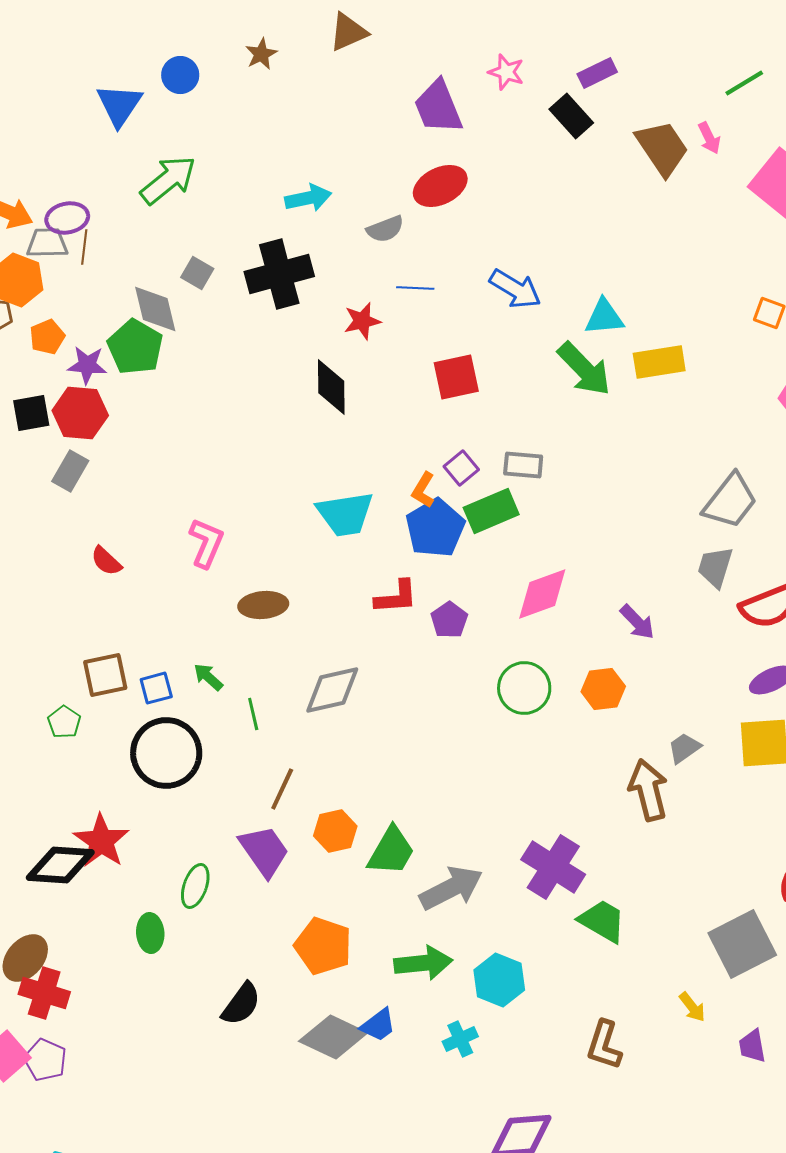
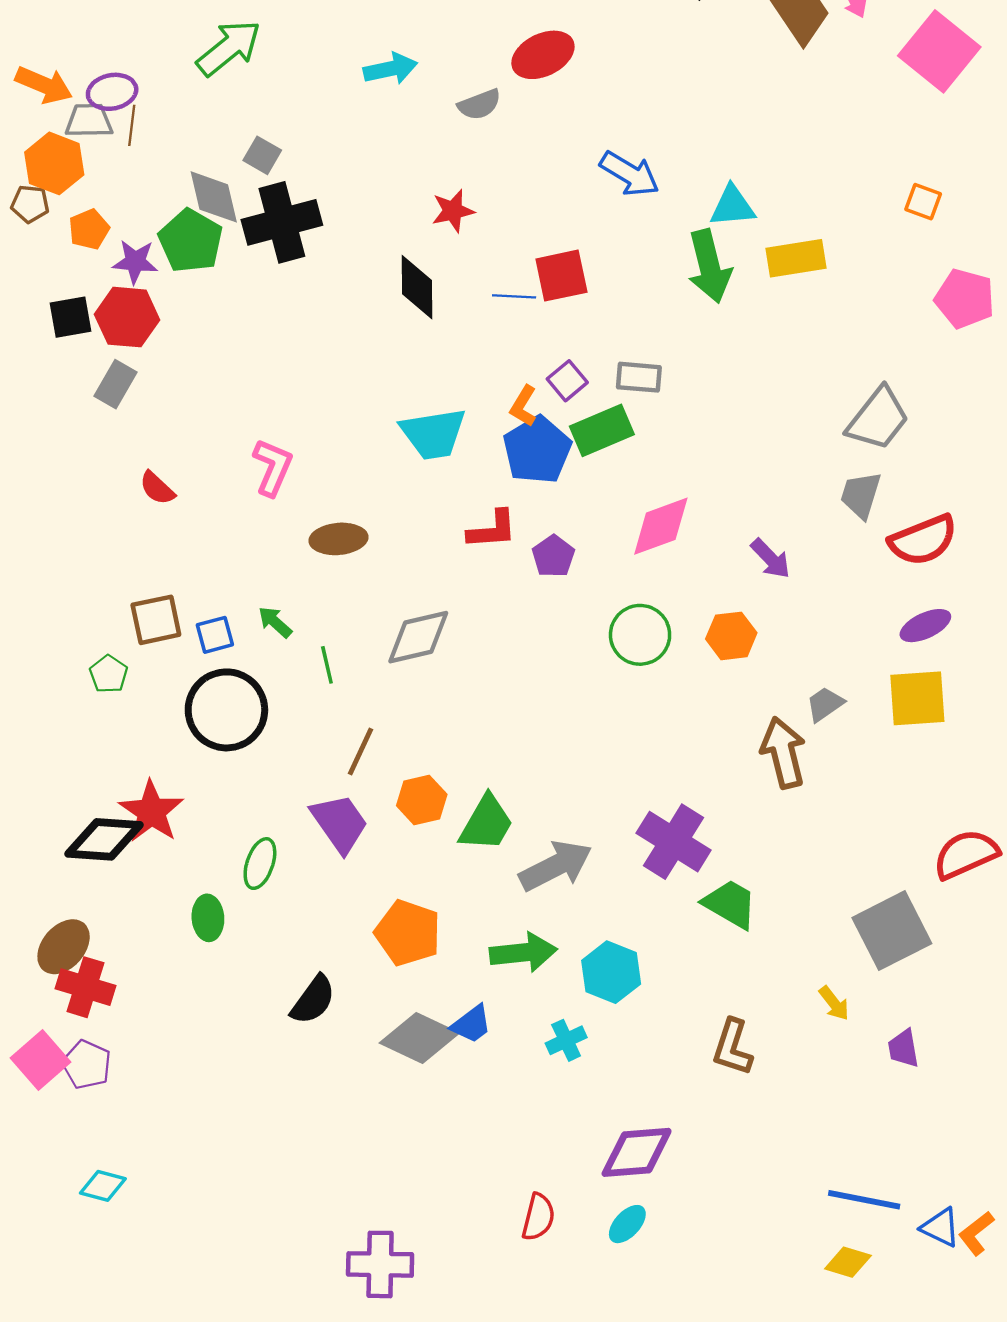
black cross: (279, 274) -> (282, 222), moved
blue line: (415, 288) -> (514, 296), moved
green arrow: (584, 369) -> (709, 266), turned 30

